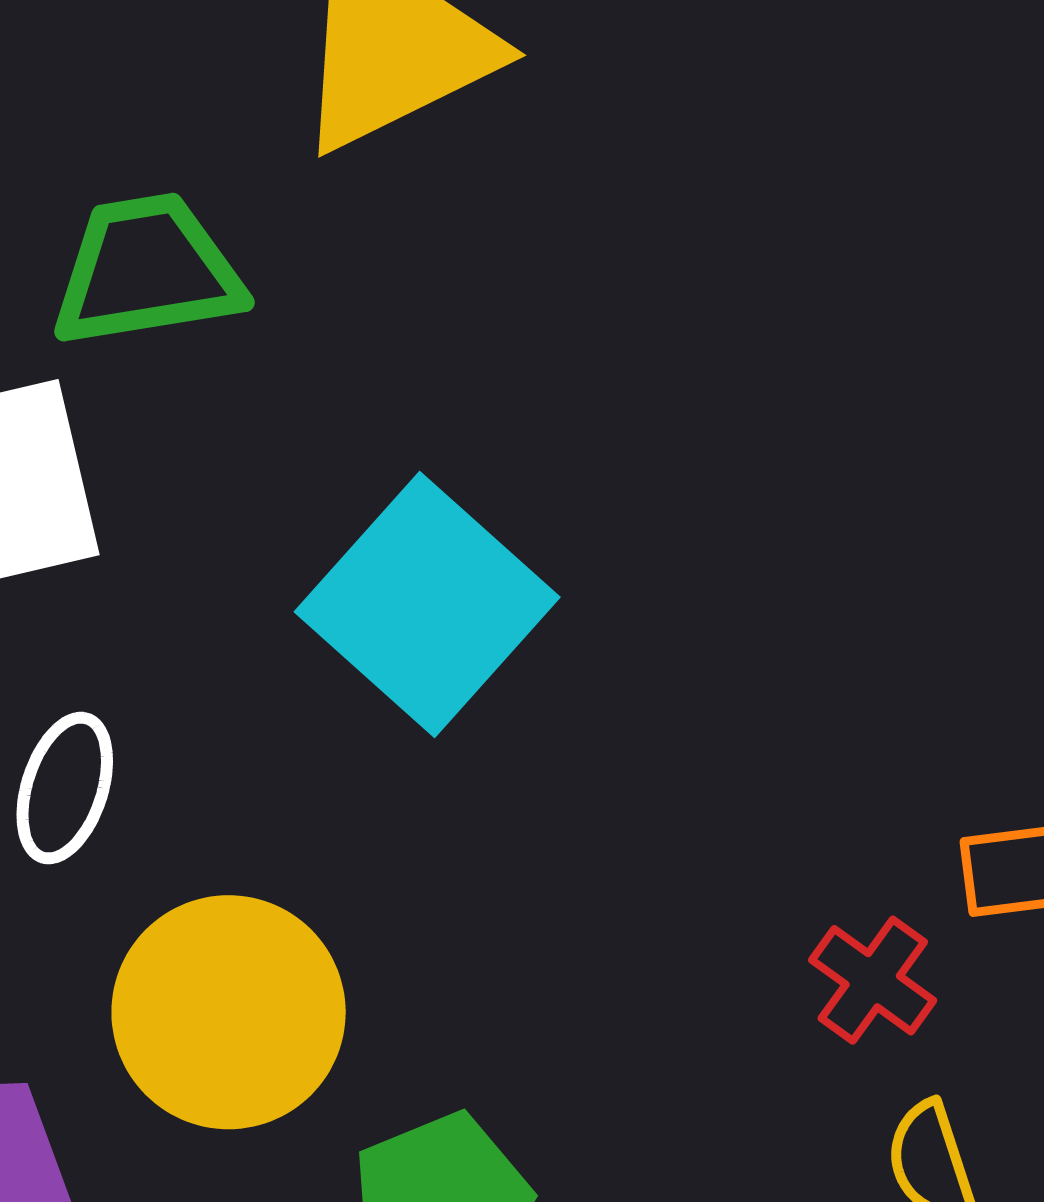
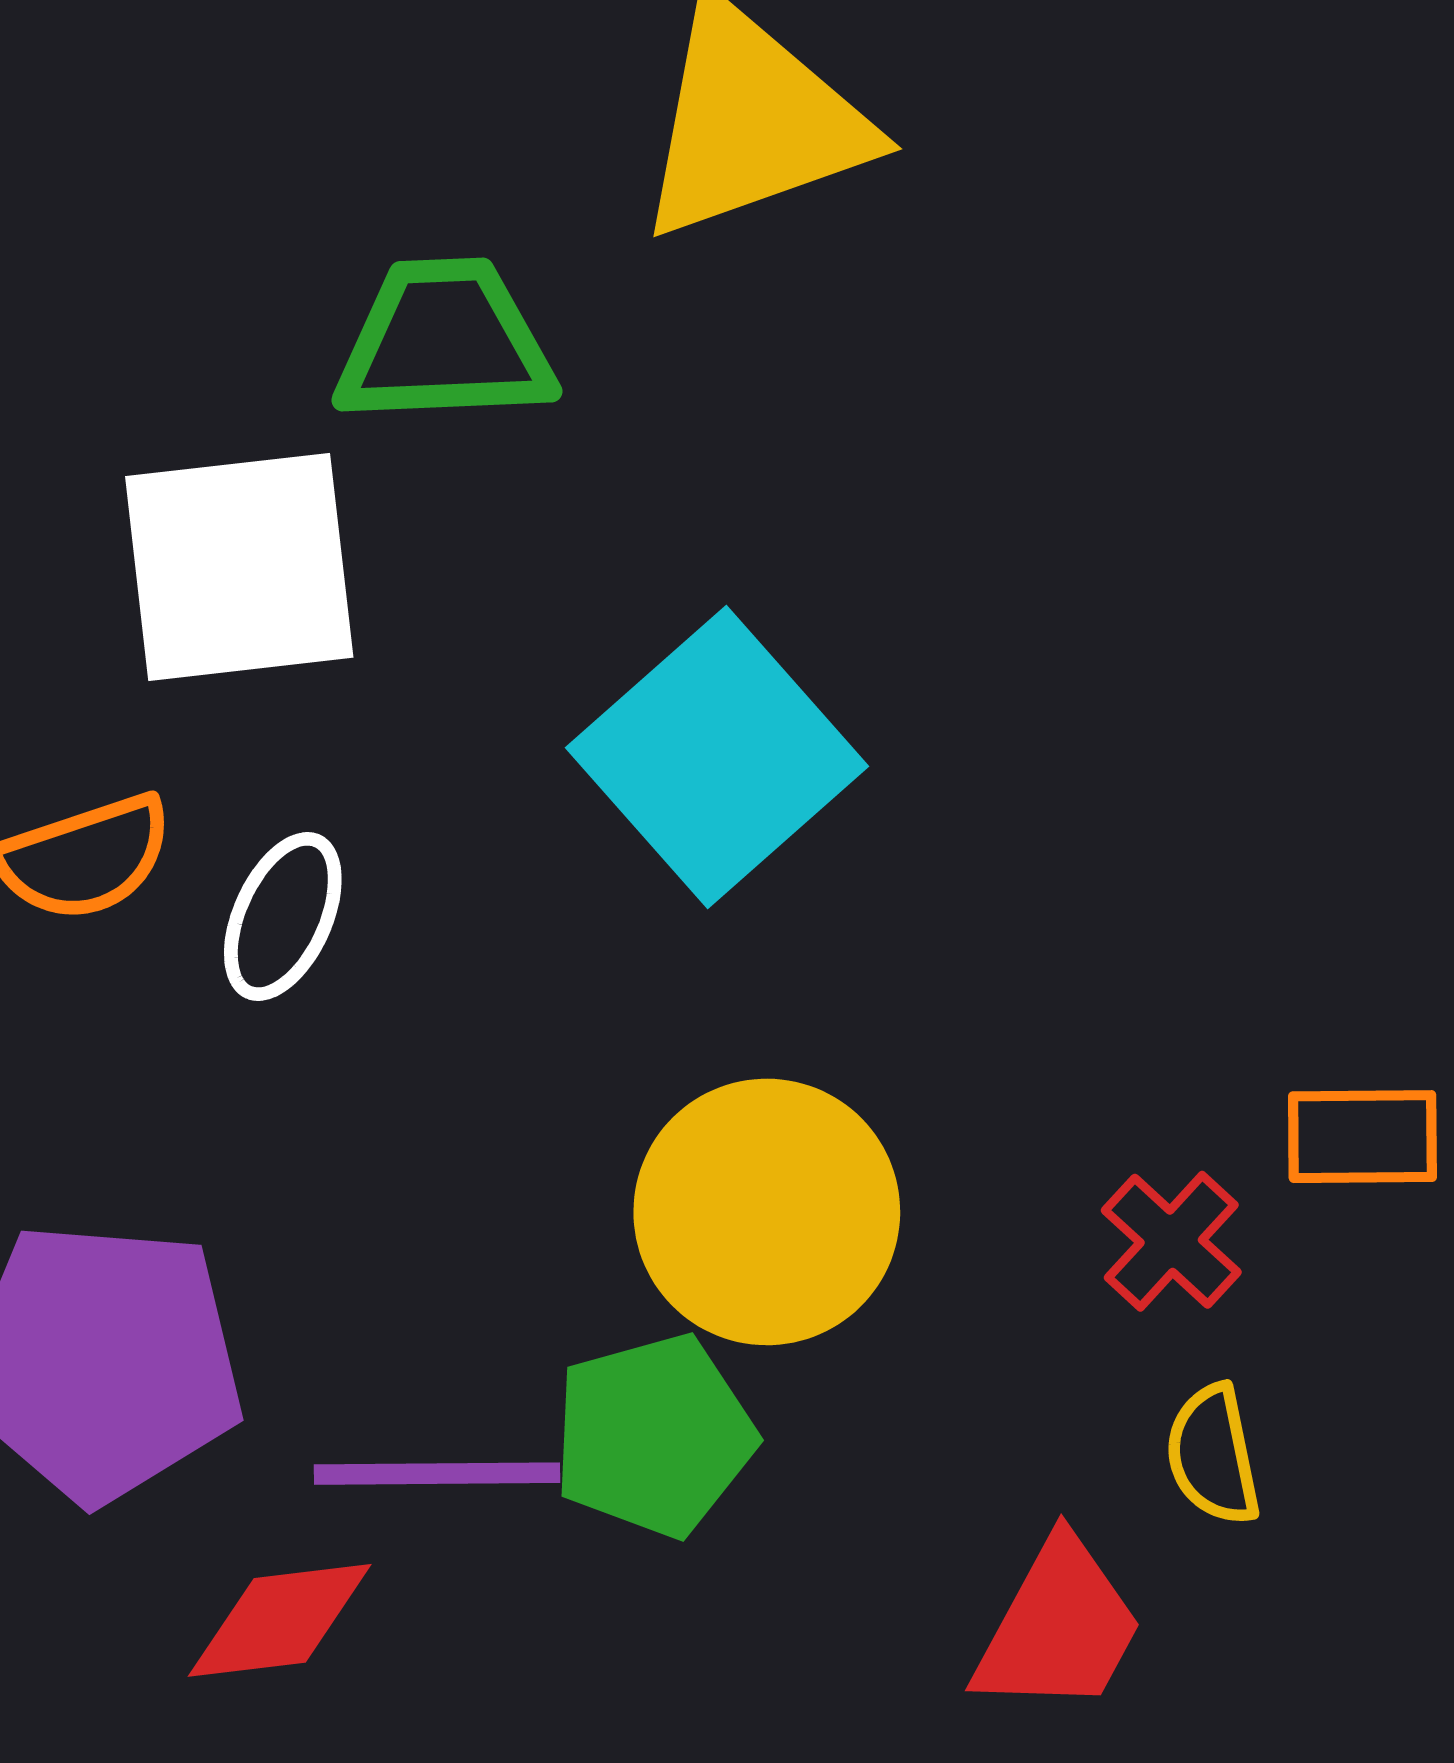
yellow circle: (229, 1012) -> (767, 1212), moved

